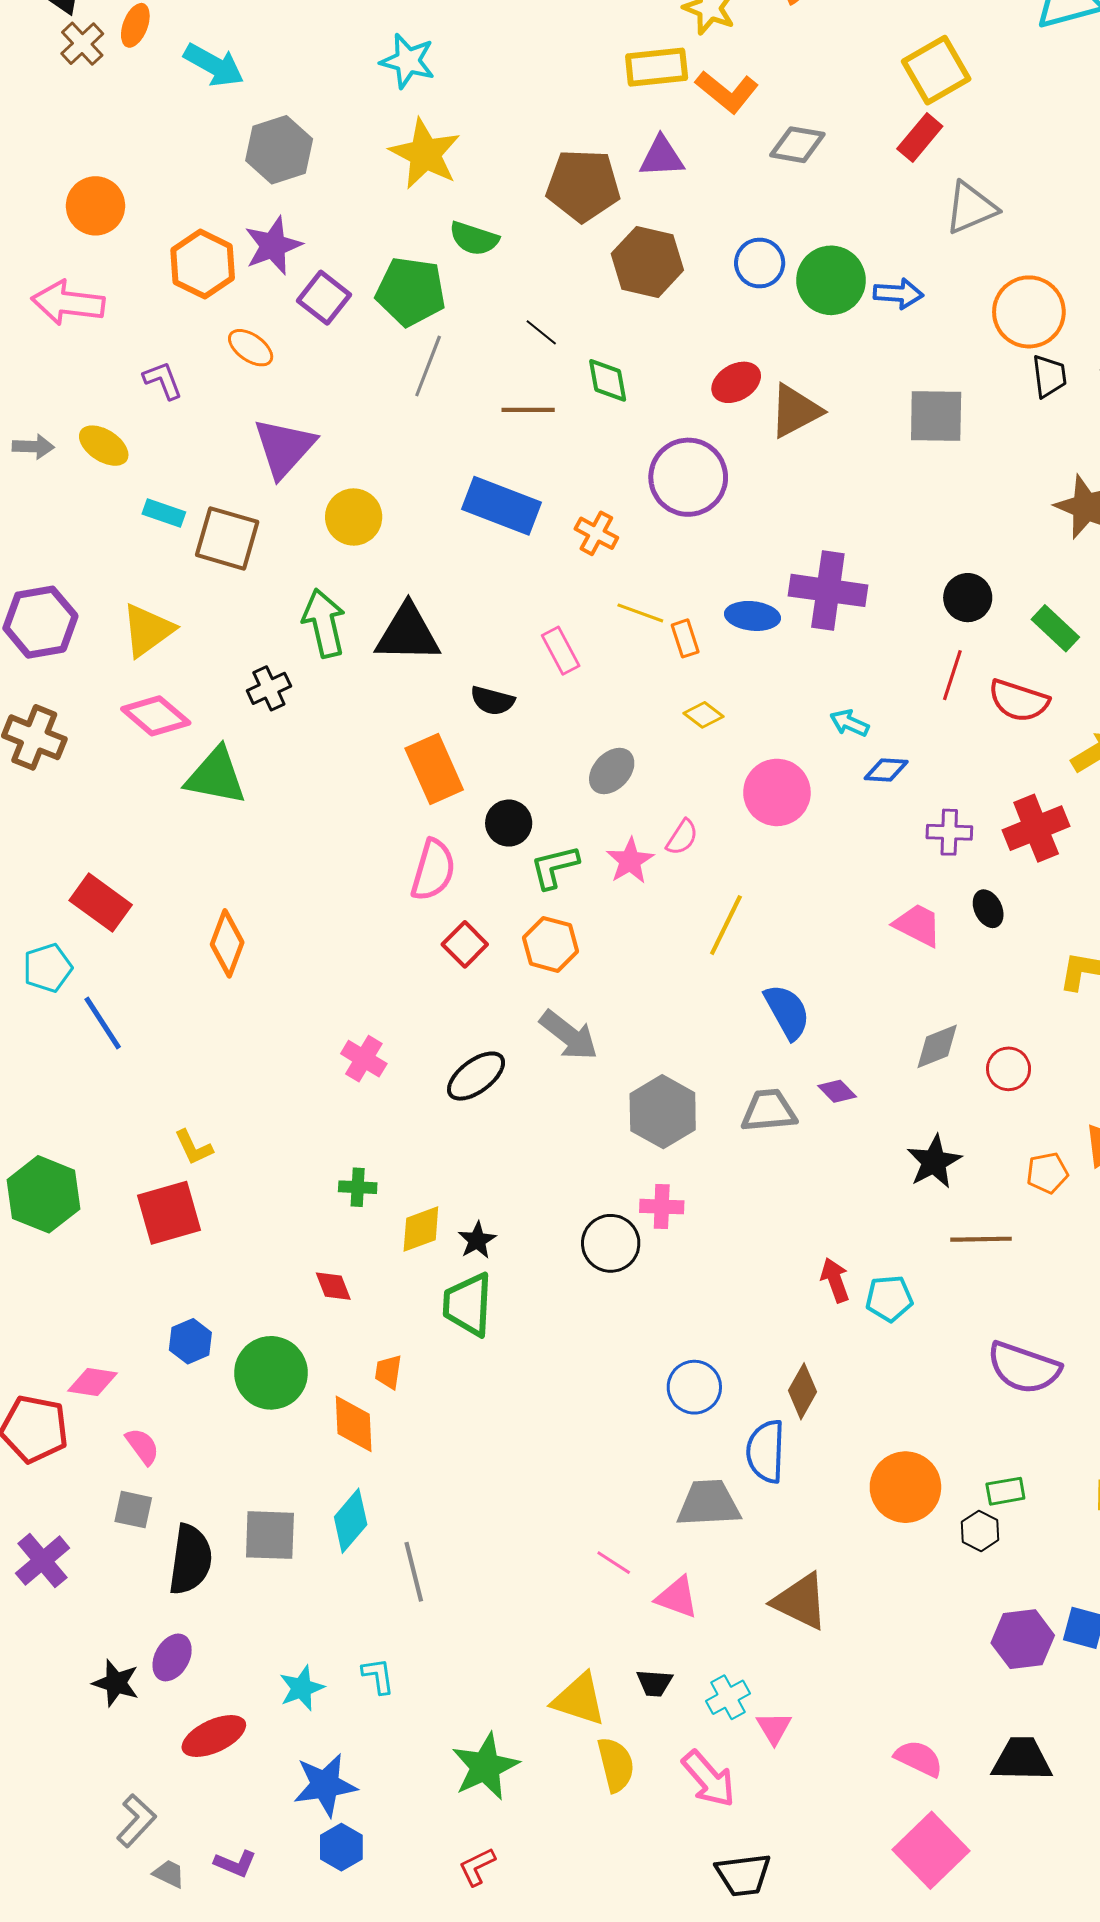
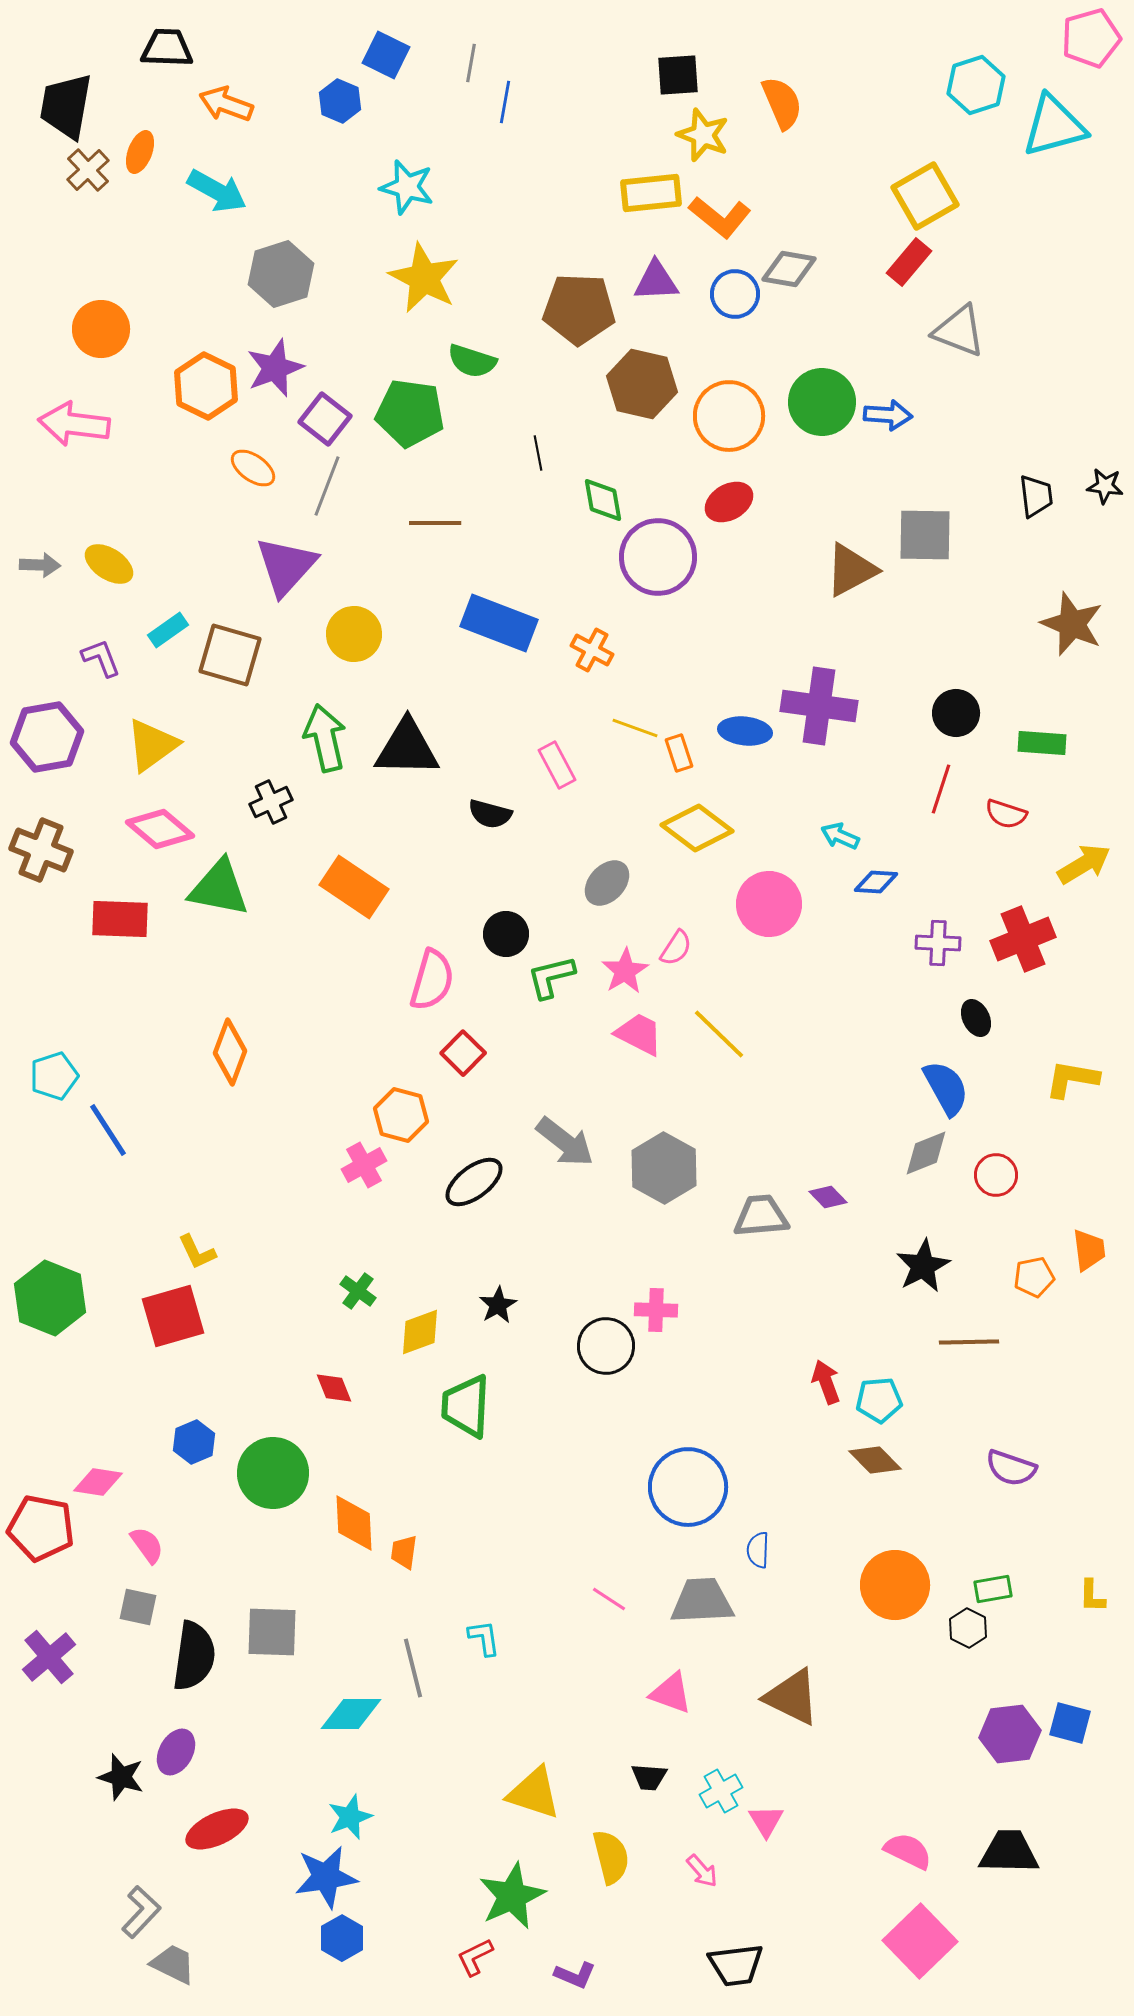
gray triangle: (971, 208) -> (959, 331), turned 44
blue circle: (760, 263) -> (735, 294), moved
orange circle: (1029, 312) -> (729, 416), moved
black line: (541, 332) -> (538, 453), turned 40
gray line: (428, 366) -> (327, 486), moved
purple L-shape: (163, 380) -> (101, 658), moved
brown line: (528, 410) -> (435, 523), moved
brown triangle: (795, 411) -> (851, 570), moved
purple circle: (688, 477) -> (658, 557), moved
cyan rectangle: (164, 513) -> (168, 630), turned -54
green rectangle: (1055, 628) -> (1042, 743), turned -39
red semicircle: (1019, 701) -> (1006, 814), size x0.7
yellow diamond: (704, 715) -> (697, 828), size x1.8
orange rectangle: (434, 769) -> (354, 887), moved, turned -32
red rectangle: (101, 903) -> (120, 919), moved, turned -34
yellow line: (726, 925) -> (719, 1034), turned -72
pink trapezoid: (918, 925) -> (639, 1034), moved
orange hexagon: (550, 944) -> (401, 1115), moved
blue semicircle: (787, 1012) -> (946, 1088), moved
pink cross: (364, 1059) -> (364, 1165), turned 30
gray hexagon: (663, 1112) -> (664, 1168), moved
green cross: (358, 1187) -> (358, 1291), turned 33
black star: (477, 1240) -> (498, 1305), moved
purple semicircle: (1024, 1368) -> (1011, 1468), size x0.7
orange trapezoid: (388, 1372) -> (404, 1552), moved
blue circle: (694, 1387) -> (688, 1487), size x1.5
brown diamond: (802, 1391) -> (875, 1460), moved, turned -74
blue semicircle: (766, 1451) -> (758, 1550), size x0.6
cyan diamond: (351, 1521) -> (351, 1714), moved, turned 50
pink line: (614, 1563) -> (609, 1599), moved
cyan L-shape: (378, 1676) -> (484, 1638), moved
cyan star: (302, 1688) -> (350, 1817), moved
yellow triangle: (579, 1699) -> (534, 1793), moved
green star: (485, 1767) -> (512, 1896), moved
pink arrow: (709, 1779) -> (702, 1871), size x0.6
purple L-shape: (235, 1864) -> (575, 1975), moved
gray trapezoid: (169, 1874) -> (173, 1964), size x1.4

